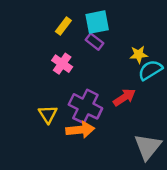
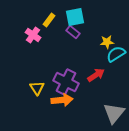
pink cross: (62, 64) -> (33, 35), moved

